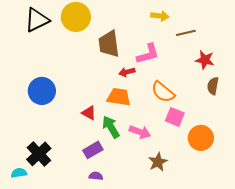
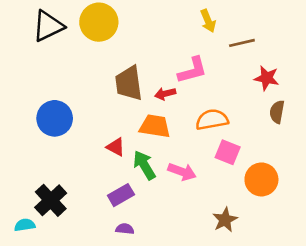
yellow arrow: (160, 16) -> (208, 21), turned 60
brown trapezoid: (109, 44) -> (129, 83), moved
orange semicircle: (163, 92) -> (212, 120), turned 130
brown star: (158, 162) -> (225, 220), moved

